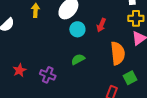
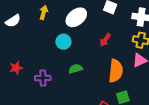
cyan circle: (77, 29) -> (63, 42), moved
purple cross: (48, 75) -> (43, 78), turned -35

